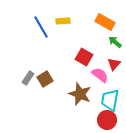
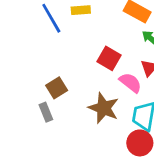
gray rectangle: (28, 78) -> (46, 112), moved, turned -56

